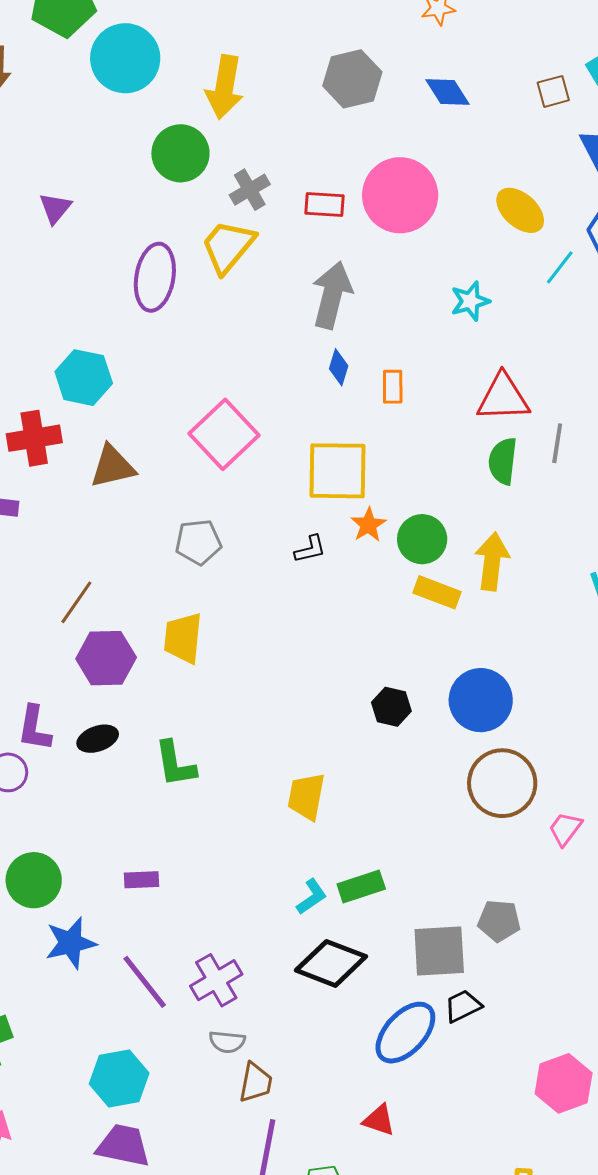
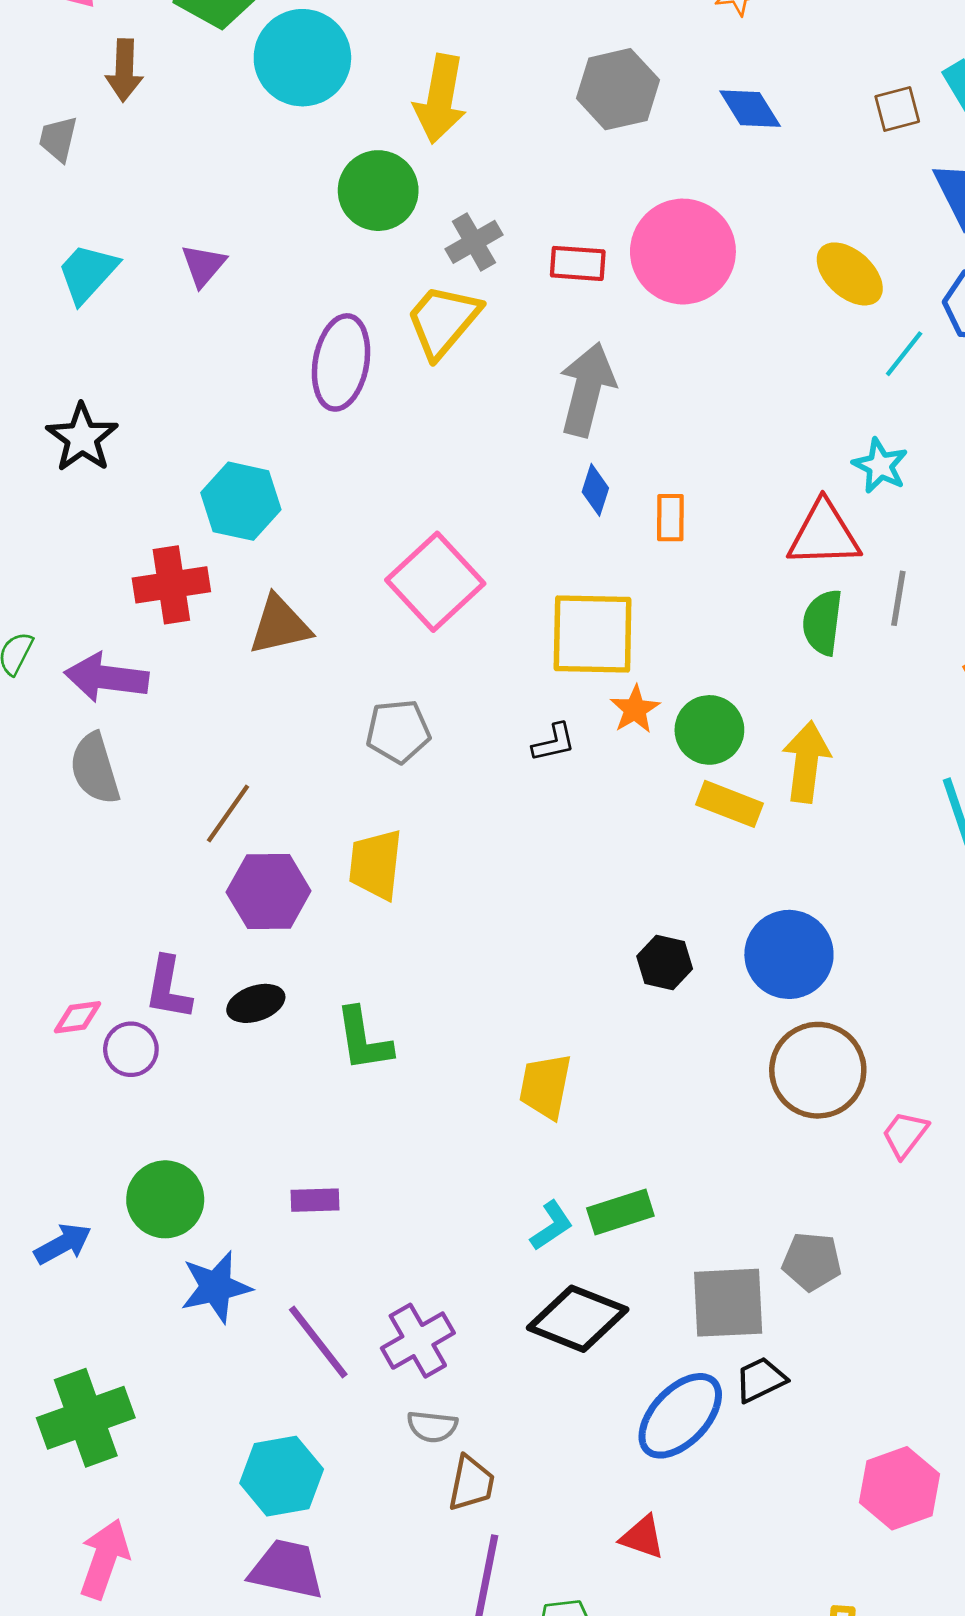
cyan star: (470, 301) -> (880, 466), moved, turned -30

